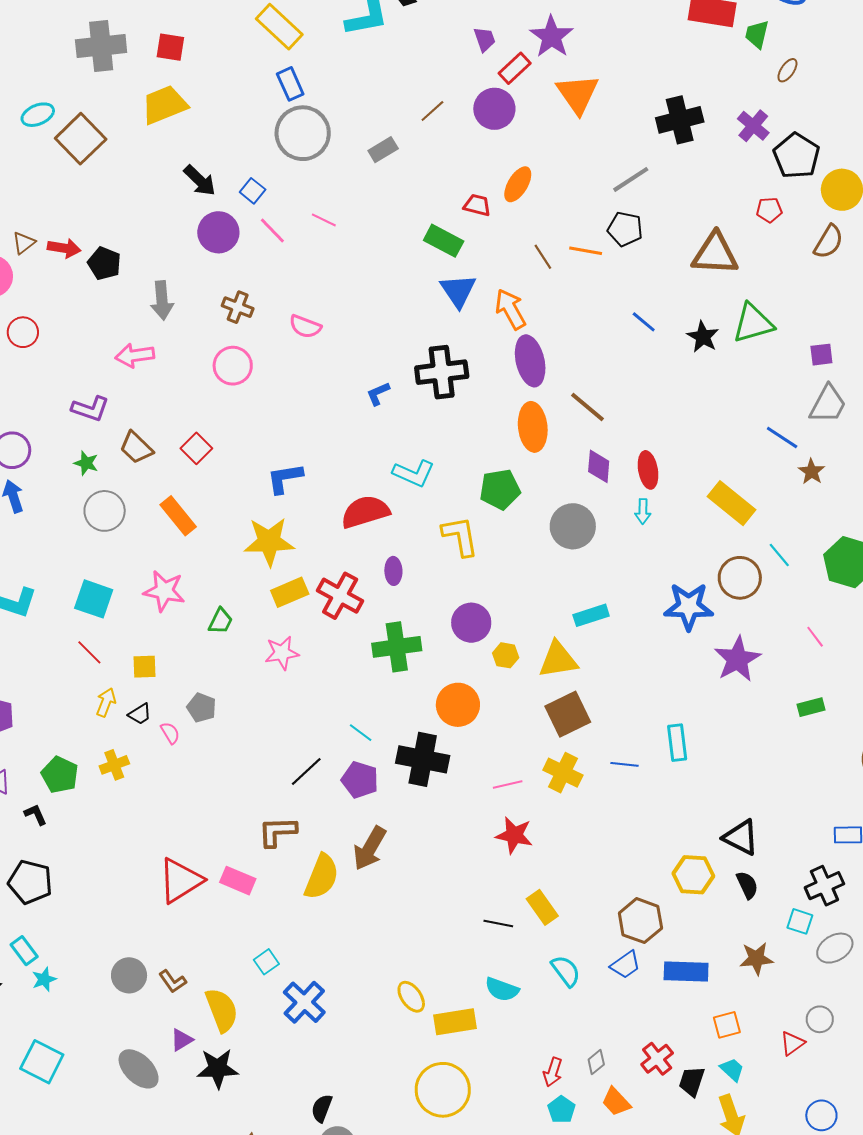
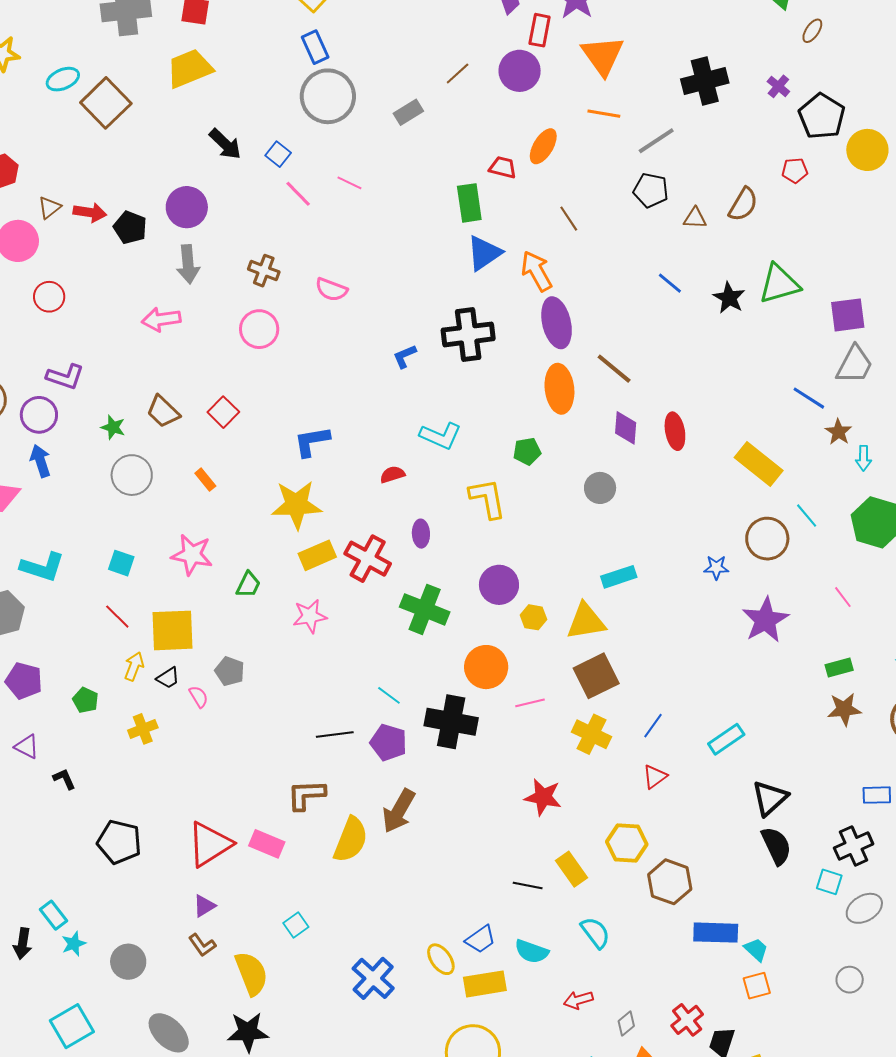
red rectangle: (515, 68) -> (540, 30), turned -36
purple cross: (753, 126) -> (778, 86), size x0.7
purple circle: (218, 232) -> (187, 207), moved
green rectangle: (444, 241) -> (469, 203), turned 54
brown semicircle: (829, 242) -> (743, 204), moved
orange line: (586, 251) -> (604, 114), moved
brown triangle: (715, 254) -> (695, 218), moved, size x0.5
blue triangle: (458, 291) -> (484, 253), turned 30
purple square: (821, 355) -> (848, 315), size x1.5
purple L-shape: (90, 409) -> (65, 377), moved
green pentagon: (500, 489) -> (527, 451), size x0.7
cyan arrow: (643, 511) -> (864, 458), moved
red semicircle: (365, 512) -> (392, 474), size x0.5
orange rectangle: (178, 516) -> (205, 480), size x0.6
gray circle: (573, 526) -> (600, 488), size x0.7
cyan square: (94, 599) -> (121, 563), size x0.7
blue star: (689, 606) -> (716, 567), size x0.5
green cross: (397, 647) -> (425, 609), turned 30
yellow square: (144, 667) -> (172, 630), size x1.8
cyan rectangle: (677, 743) -> (726, 739), moved, turned 63
blue line: (624, 764) -> (653, 726), turned -60
black line: (306, 772) -> (335, 735), turned 36
green pentagon: (60, 775) -> (85, 700), moved, size x0.7
pink line: (508, 784) -> (530, 703), moved
black triangle: (741, 837) -> (770, 798), turned 51
yellow hexagon: (693, 875) -> (627, 843), moved
black pentagon: (30, 882) -> (119, 842), moved
black semicircle: (747, 885) -> (776, 846), size x1.4
brown star: (756, 959) -> (844, 709), moved
blue trapezoid: (625, 965) -> (481, 939), moved
gray circle: (129, 975) -> (128, 962), moved
blue cross: (304, 1002) -> (373, 978), moved
purple triangle: (182, 1040) -> (204, 906), moved
red triangle: (792, 1043) -> (655, 777), moved
cyan square: (42, 1062) -> (72, 1026), turned 33
cyan trapezoid: (732, 1070) -> (756, 950), moved
red arrow: (553, 1072) -> (578, 1000), moved, turned 56

